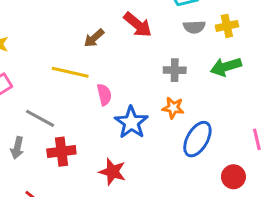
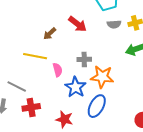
gray cross: (175, 70) -> (84, 59), moved
orange star: (173, 108) -> (102, 77), size x1.6
blue ellipse: (197, 139) -> (97, 106), moved

